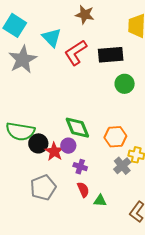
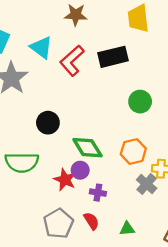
green circle: (125, 84) -> (140, 102), moved
black circle: (38, 143) -> (48, 123), moved
red semicircle: (83, 190) -> (91, 221), moved

